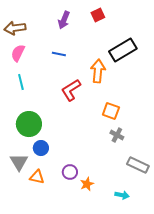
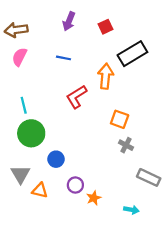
red square: (98, 15) -> (106, 27), moved
cyan line: (21, 82) -> (24, 105), moved
blue circle: (41, 148) -> (56, 159), moved

